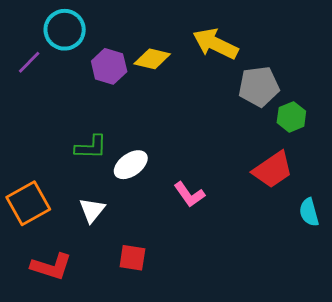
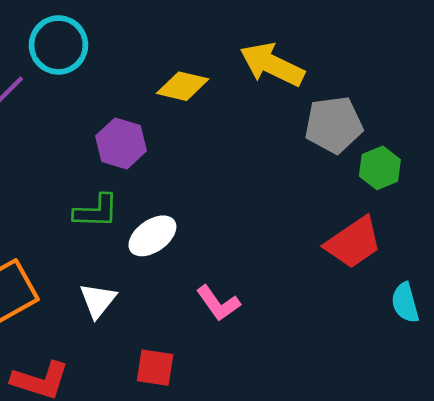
purple hexagon: (109, 66) -> (121, 143), moved
pink L-shape: (189, 194) -> (218, 303), moved

